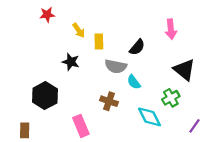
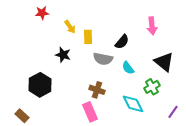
cyan semicircle: (134, 82) -> (128, 68), moved
pink rectangle: (81, 126) -> (90, 112), moved
brown rectangle: (25, 130) -> (22, 116), turned -48

